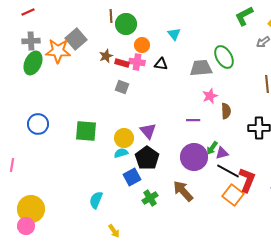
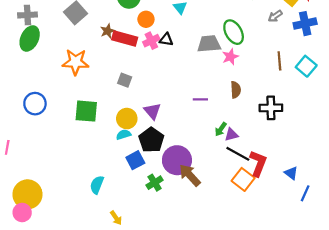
orange star: (58, 51) -> (76, 62), moved
pink cross: (137, 62) -> (151, 41), moved, turned -35
red rectangle: (122, 63) -> (125, 38), size x1.6
gray square: (122, 87) -> (125, 80), moved
pink star: (210, 96) -> (230, 57), moved
purple circle: (194, 157) -> (177, 160), moved

